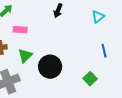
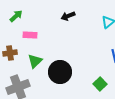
black arrow: (58, 11) -> (68, 16), turned 48

